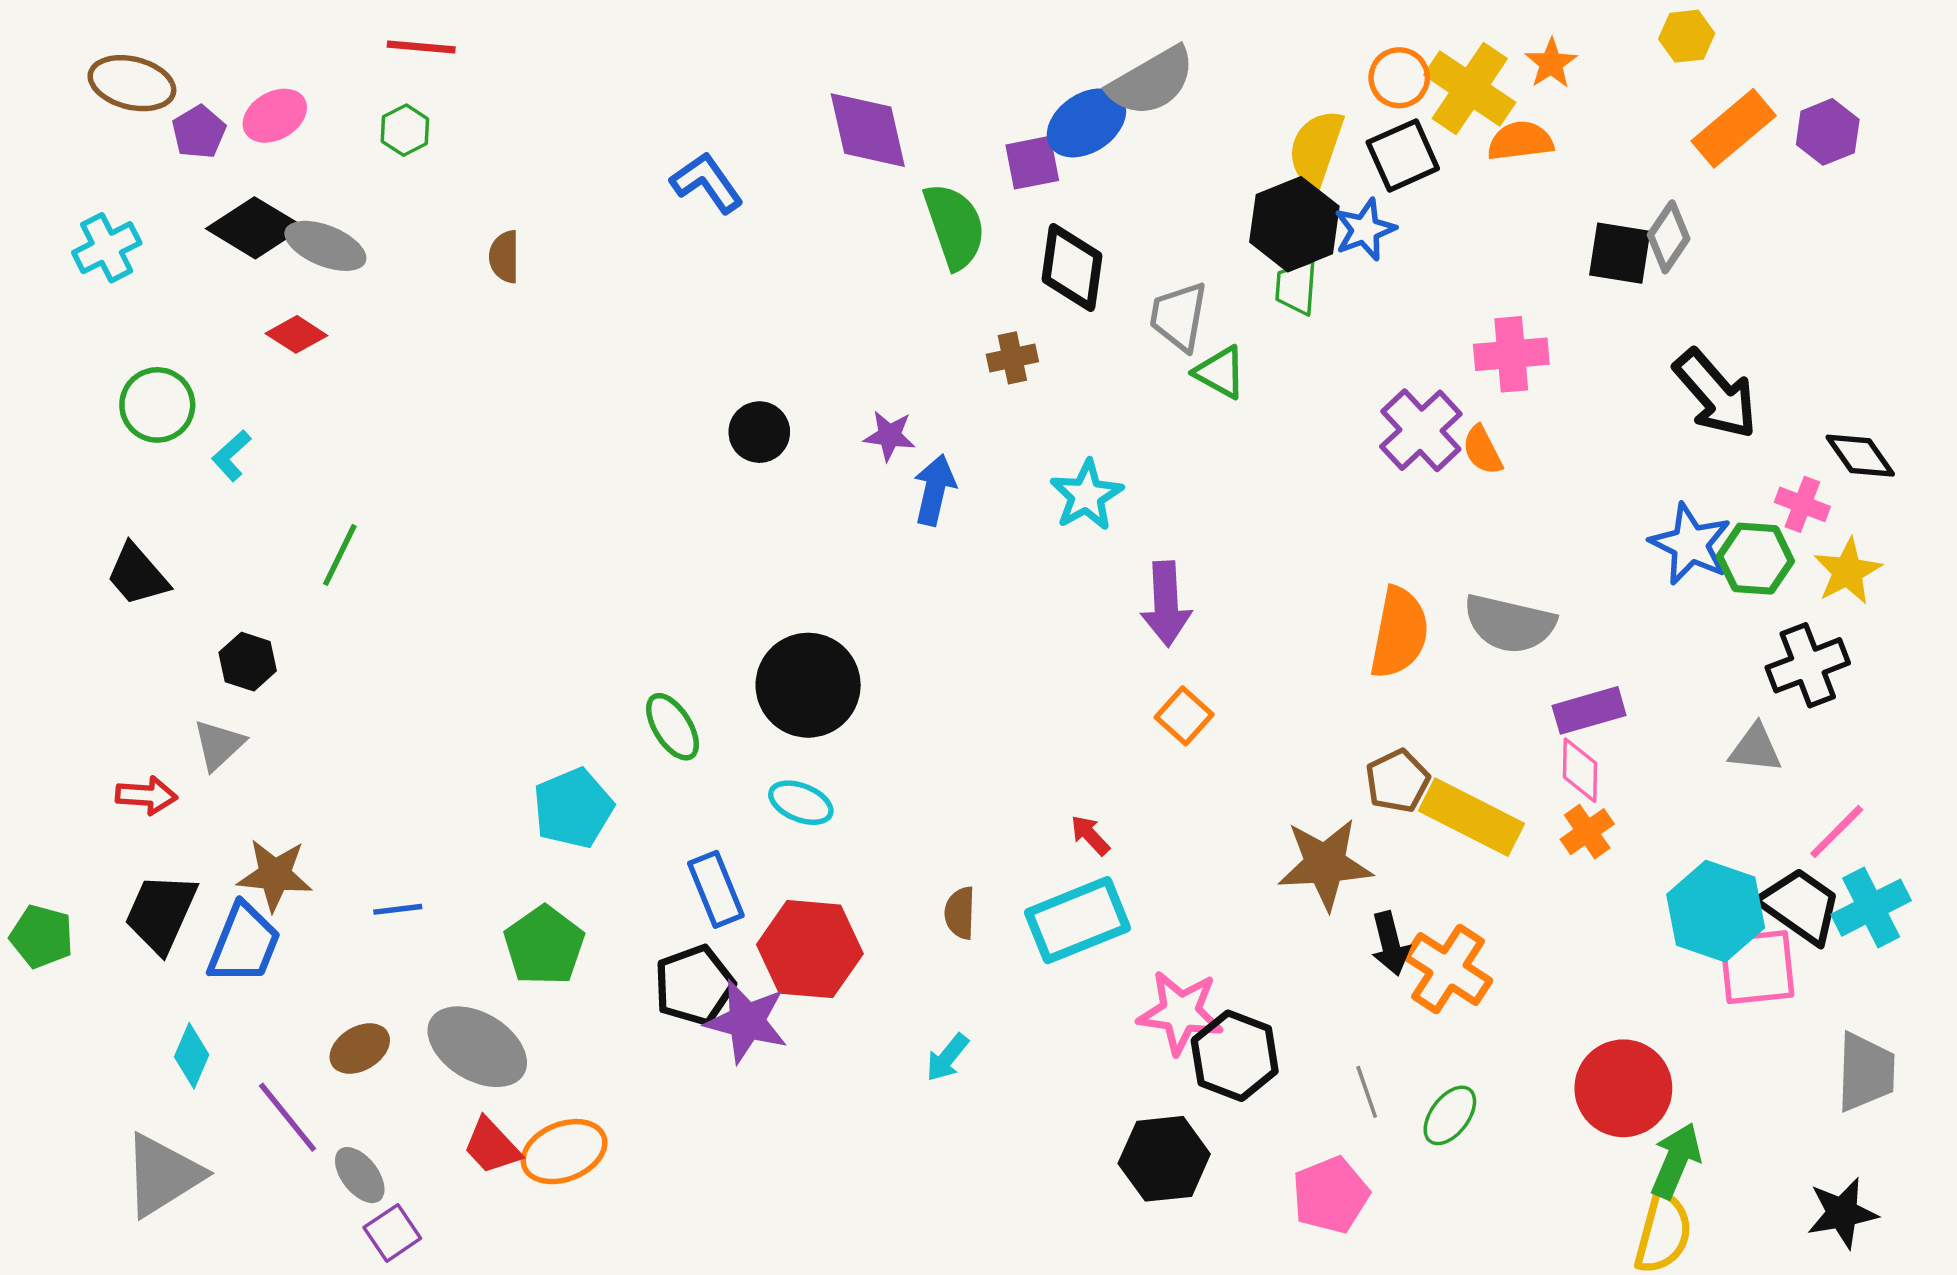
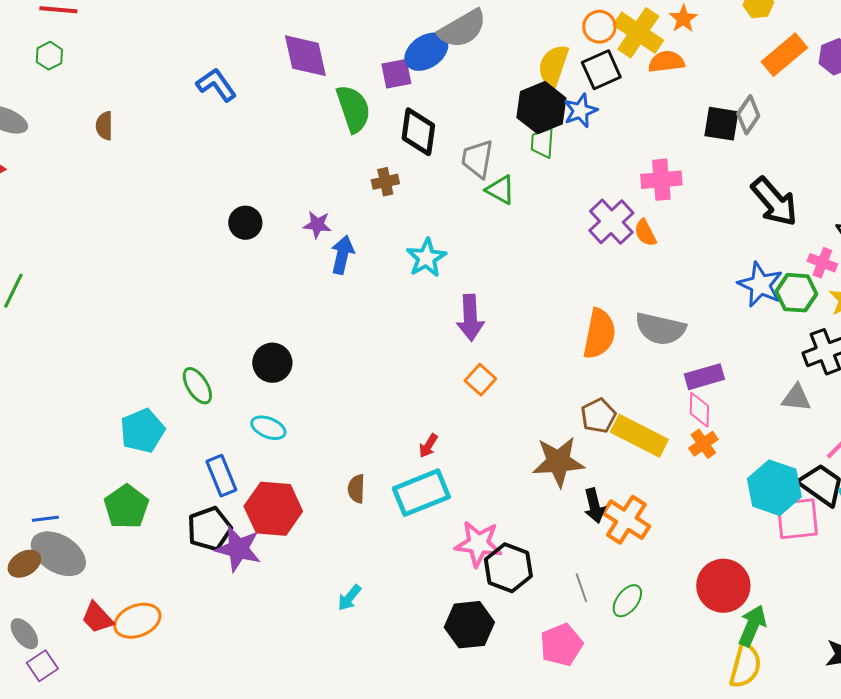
black circle: (808, 685) -> (272, 363), size x0.7
red arrow: (1090, 835) -> (428, 446), turned -105
blue line: (398, 909) -> (45, 519), moved
gray ellipse: (477, 1047) -> (58, 554), moved
cyan arrow: (947, 1058) -> (349, 598), moved

